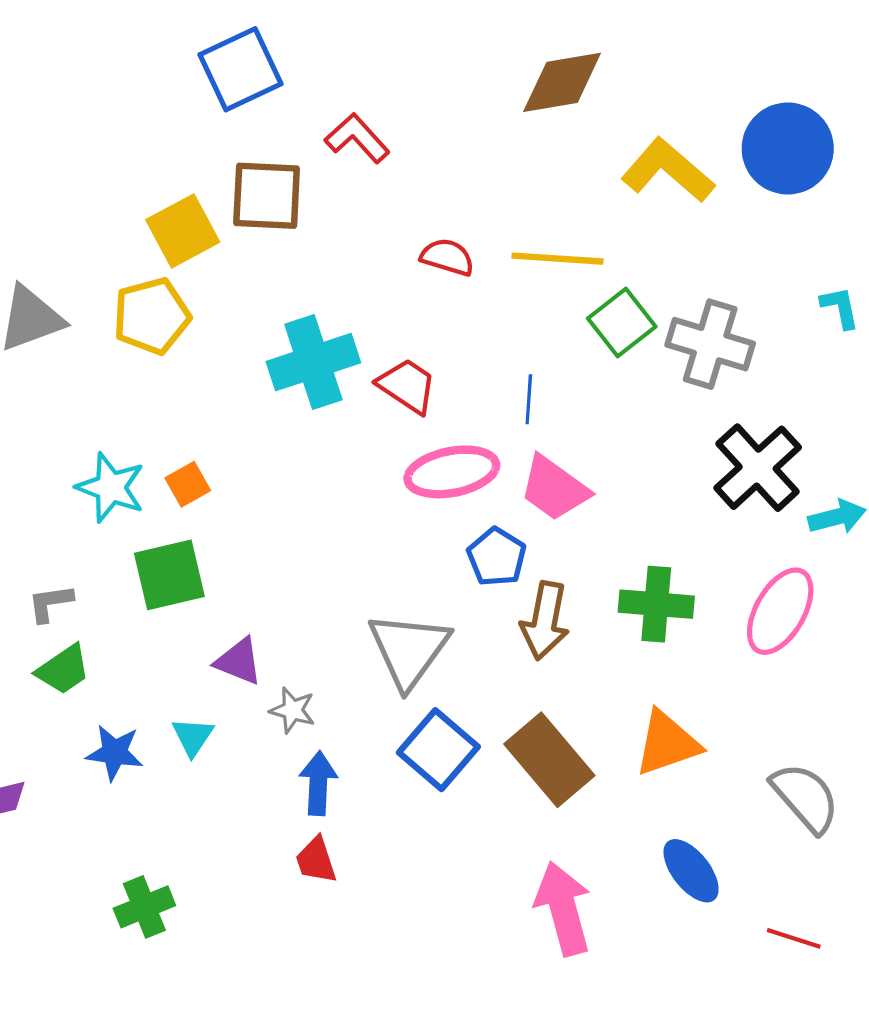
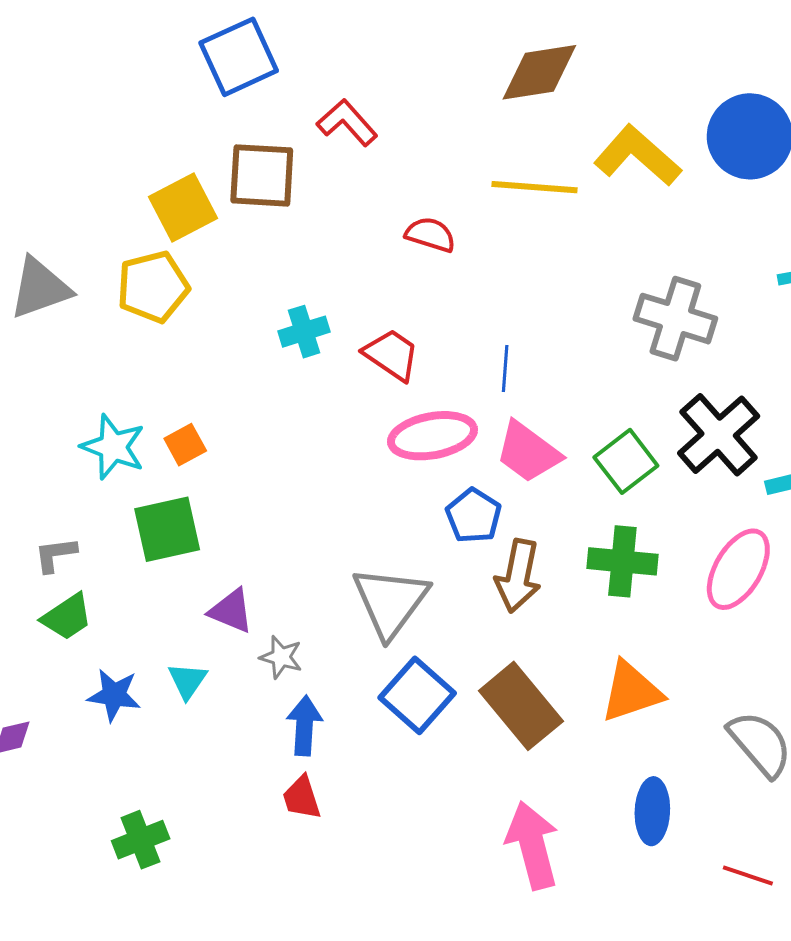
yellow line: (557, 259) -> (535, 187), moved
green square: (622, 323) -> (626, 461), moved
cyan cross: (313, 362) -> (304, 332), size x0.6
blue ellipse: (691, 871) -> (652, 811), turned 40

